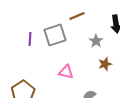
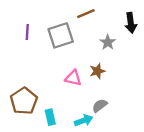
purple line: (30, 39) -> (27, 32), moved
brown star: (105, 64) -> (97, 71), moved

